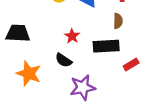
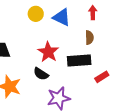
red star: (72, 36) -> (48, 52), size x1.5

